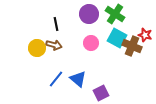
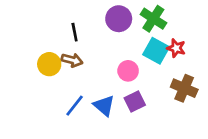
red star: (145, 35) -> (176, 48), moved
pink circle: (91, 43) -> (128, 71), moved
brown cross: (132, 46) -> (184, 88), moved
purple square: (101, 93) -> (135, 102), moved

